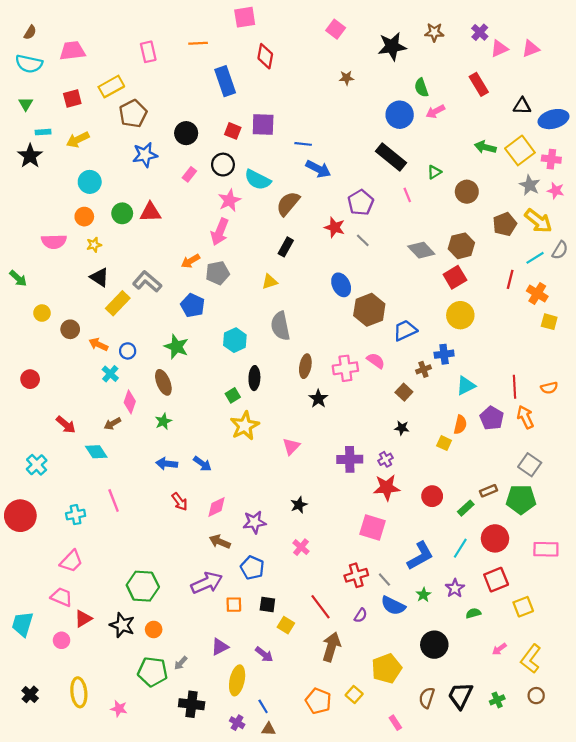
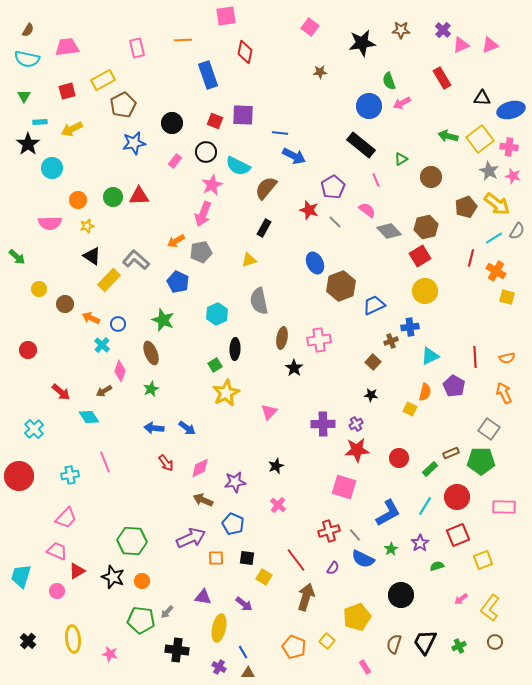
cyan circle: (90, 182) -> (52, 168), moved
pink semicircle: (376, 361) -> (367, 210), moved
orange arrow: (525, 417) -> (504, 393), moved
purple triangle: (220, 647) -> (203, 597), turned 36

